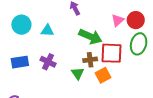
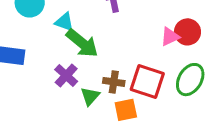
red circle: (136, 20) -> (187, 32), moved
green arrow: (90, 37) -> (82, 43), moved
purple cross: (48, 62) -> (66, 75), moved

